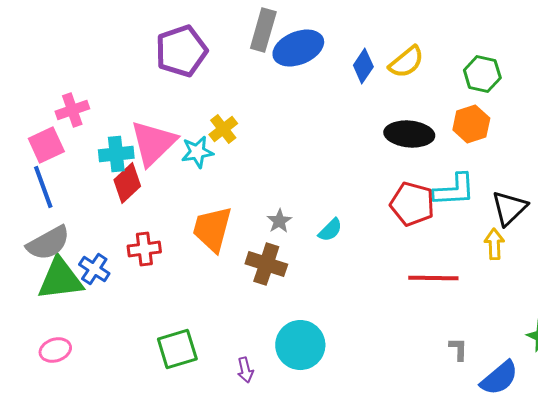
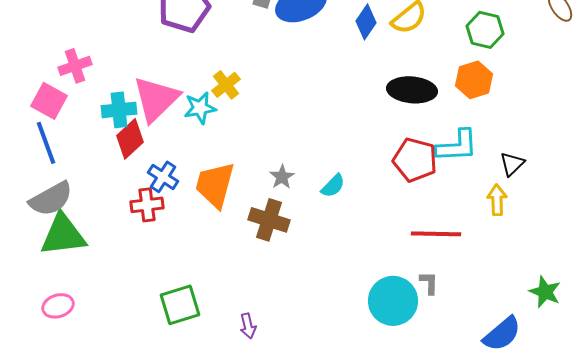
pink square: (46, 145) -> (49, 101), turned -36
black triangle: (509, 208) -> (512, 164), size x0.7
blue cross: (94, 269) -> (163, 177), moved
cyan circle: (300, 345) -> (393, 301), moved
gray L-shape: (458, 349) -> (429, 283), moved

